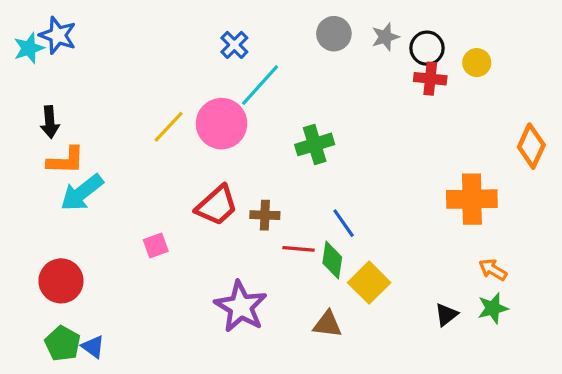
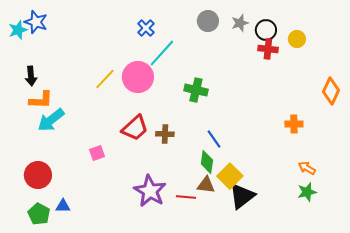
green cross: (315, 144) -> (196, 90), turned 30
orange cross: (472, 199) -> (294, 124), size x0.6
red line: (299, 249) -> (186, 197), moved
black triangle: (446, 315) -> (242, 196), moved, size x1.8
brown triangle: (327, 324) -> (206, 185), moved
blue triangle: (93, 347) -> (63, 206), moved, turned -35

